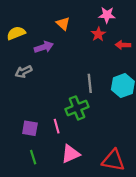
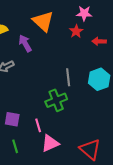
orange triangle: (63, 24) -> (43, 21), size x1.6
purple arrow: (44, 47) -> (25, 43), turned -102
pink line: (57, 126) -> (38, 125), moved
red triangle: (113, 160) -> (90, 149), turned 30

